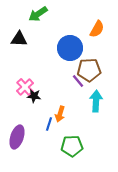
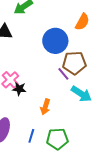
cyan arrow: (96, 101) -> (81, 94), turned 120
blue line: (49, 124) -> (31, 136), moved

